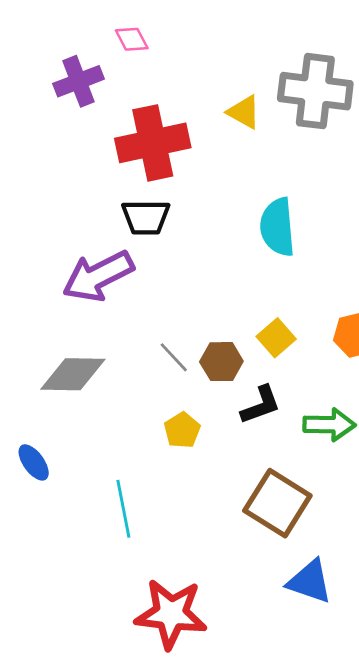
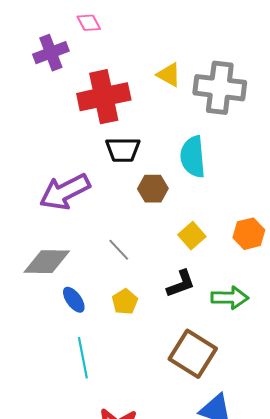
gray cross: (315, 91) -> (220, 88), moved
black trapezoid: (146, 217) -> (123, 150), moved
brown hexagon: (221, 362) -> (153, 189), moved
blue ellipse: (34, 462) -> (74, 300), moved

